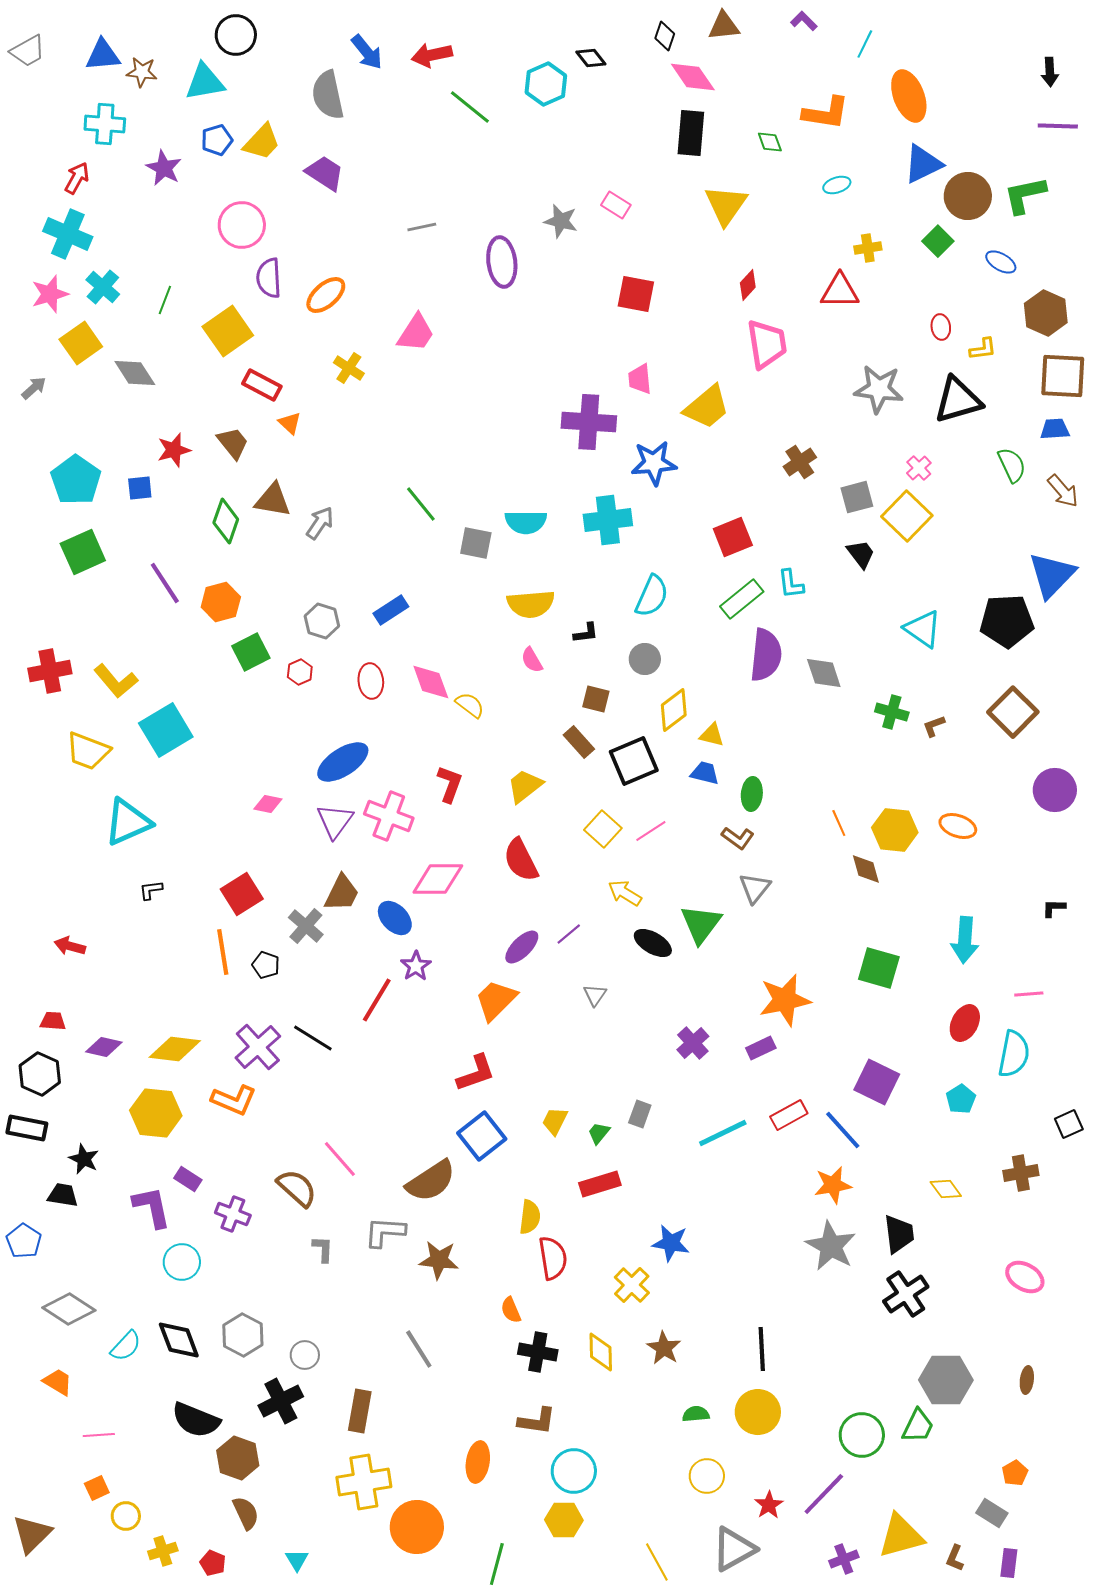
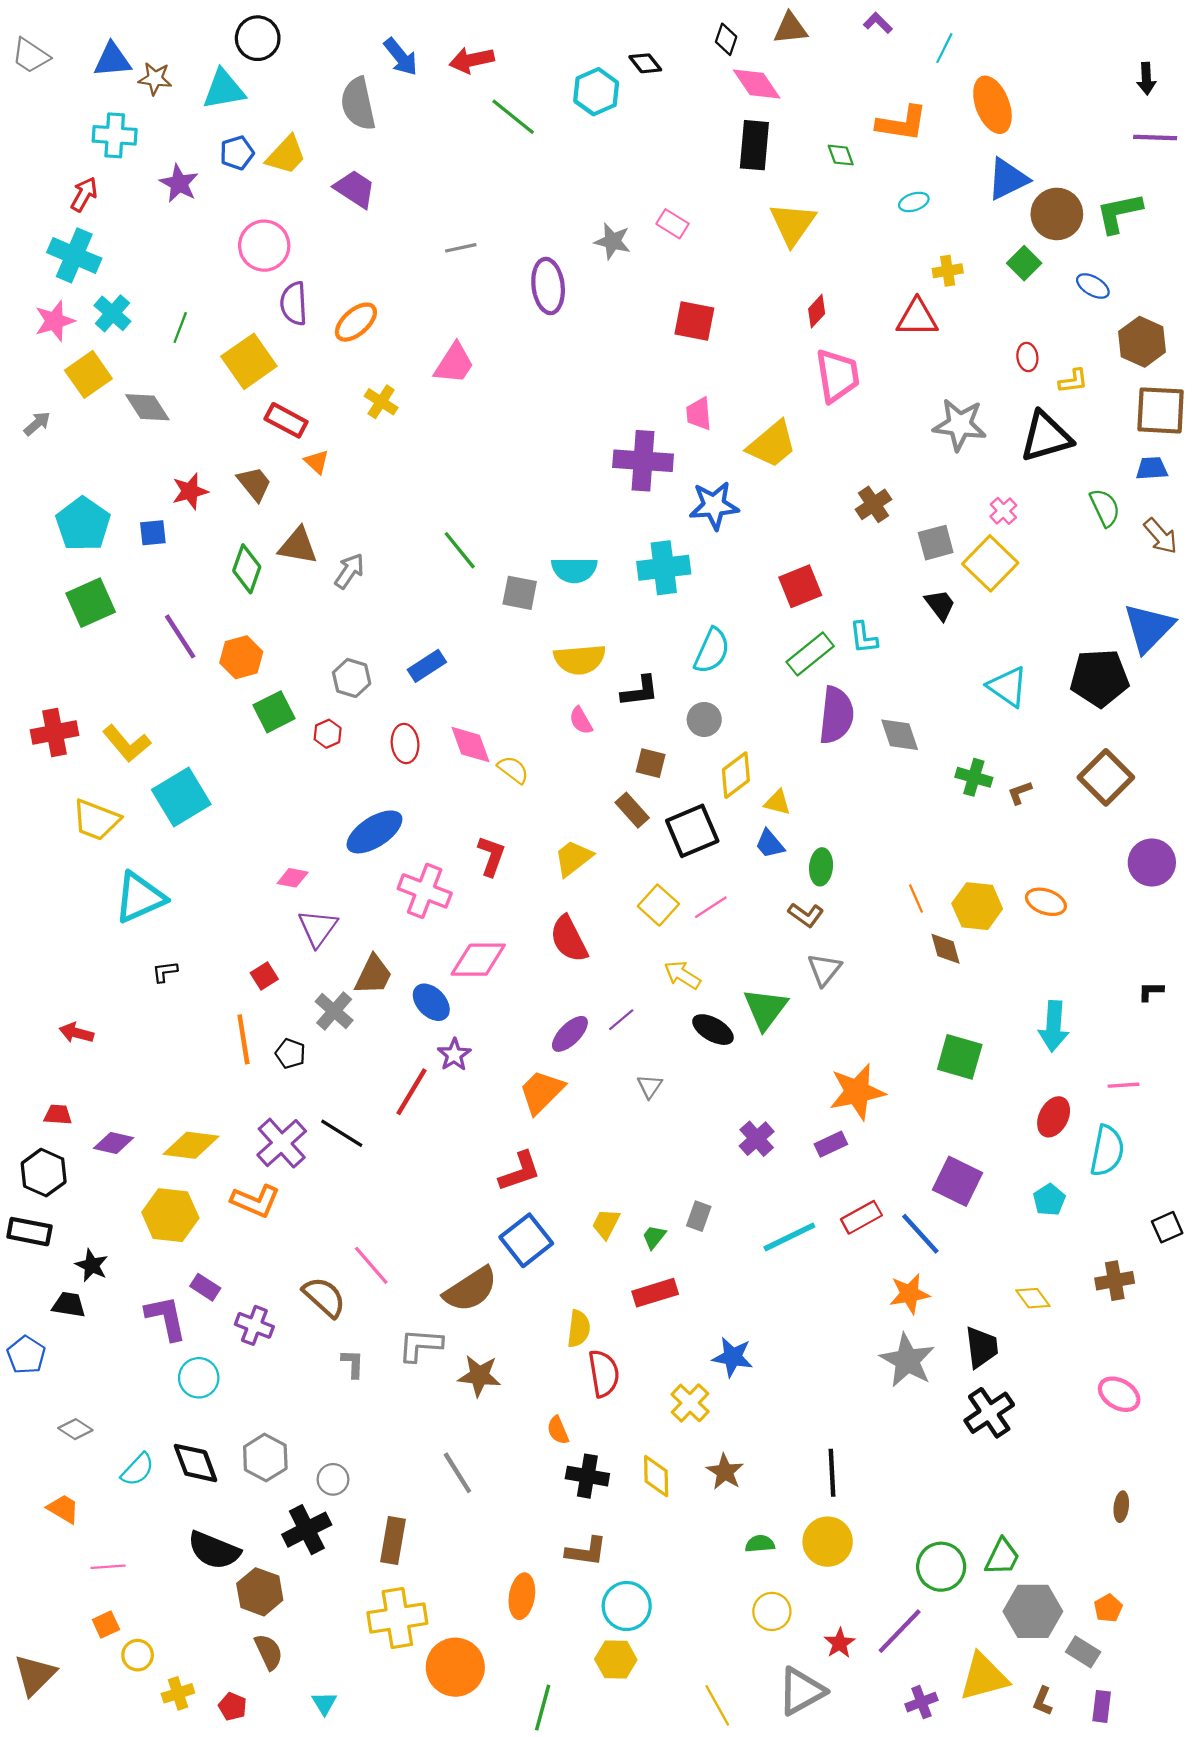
gray trapezoid: (28, 51) -> (31, 56), turned 63
black L-shape: (586, 633) -> (640, 691), size x1.4
blue trapezoid: (705, 773) -> (770, 844), turned -144
purple triangle: (335, 821) -> (318, 928), moved
red square: (242, 894) -> (264, 976), size x0.6
gray diamond: (69, 1309) -> (75, 1429), size x0.6
gray hexagon: (946, 1380) -> (1033, 1611), moved

